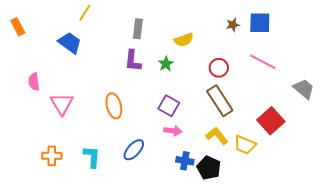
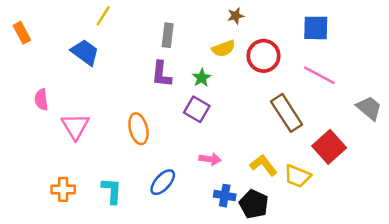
brown star: (233, 25) -> (236, 16), moved
red circle: (219, 68) -> (264, 56), moved, size x1.4
brown rectangle: (220, 101) -> (287, 113), moved
purple square: (169, 106) -> (197, 109), moved

